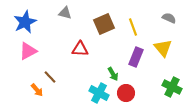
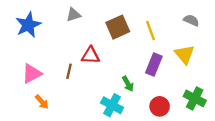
gray triangle: (65, 13) -> (74, 15), turned -32
pink triangle: (28, 51) -> (32, 74), moved
brown line: (50, 77) -> (69, 71), moved, turned 56
red circle: (126, 93) -> (160, 106), moved

